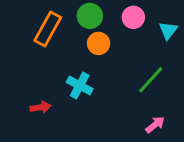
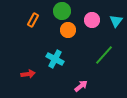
pink circle: (133, 17) -> (92, 20), moved
orange rectangle: (48, 29) -> (33, 20), size x0.6
pink arrow: (155, 125) -> (81, 86), moved

